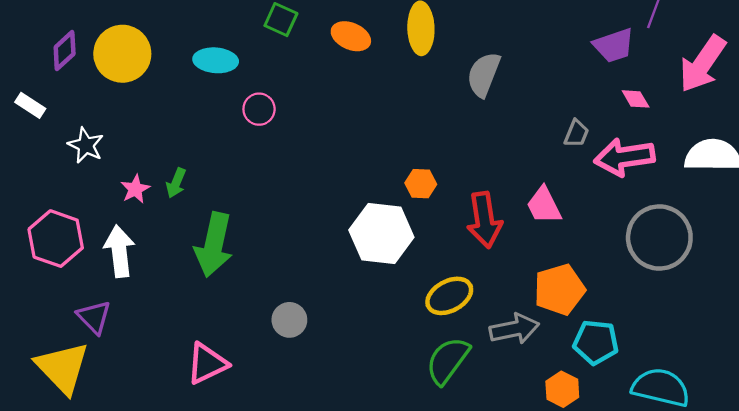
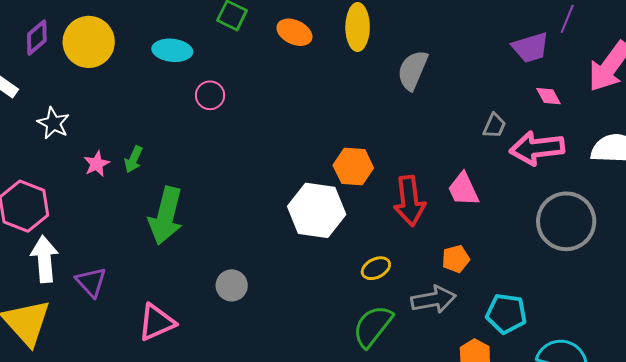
orange hexagon: (421, 184) -> (353, 167), size x1.4
white arrow: (119, 251) -> (44, 259), moved
orange pentagon: (559, 290) -> (456, 259), moved, size x0.6
yellow ellipse: (449, 296) -> (376, 268), size x0.7
purple triangle: (94, 317) -> (91, 282), moved

